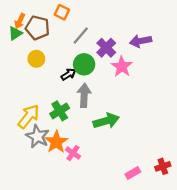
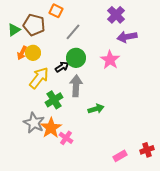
orange arrow: (20, 21) -> (22, 53), moved
purple cross: (106, 48) -> (116, 15), moved
yellow arrow: (29, 116) -> (39, 78), moved
green arrow: (106, 121) -> (96, 109), size x0.7

